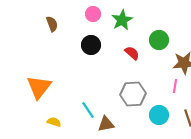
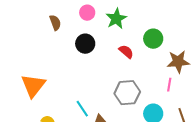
brown semicircle: (52, 24) -> (55, 23), moved

